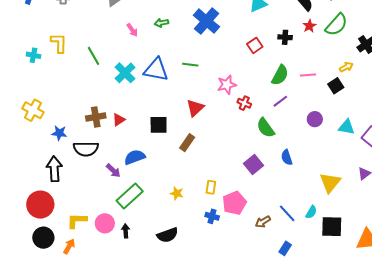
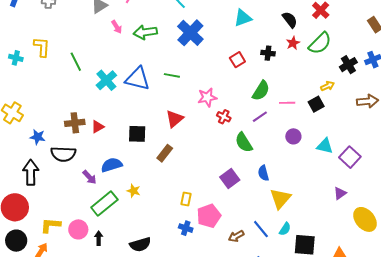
green arrow: (161, 23) -> (145, 32), size x1.6
pink arrow: (132, 30) -> (117, 27), moved
pink line: (308, 75) -> (287, 103), moved
yellow triangle: (330, 183) -> (280, 199), moved
yellow star: (177, 193) -> (134, 191), moved

